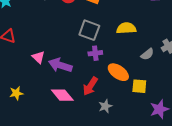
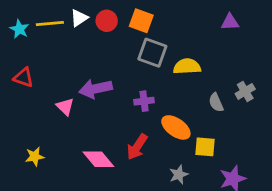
gray square: (89, 30) -> (152, 53), moved
gray semicircle: (147, 54) -> (216, 103), turned 104
purple arrow: (60, 65) -> (96, 89), moved, turned -30
gray star: (105, 106) -> (179, 175), moved

